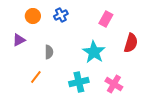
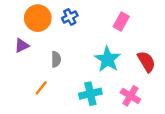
orange circle: (33, 16) -> (38, 18), size x1.5
red semicircle: (131, 43) -> (146, 62), moved, turned -48

